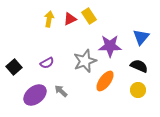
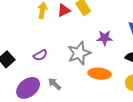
purple star: (110, 46) -> (105, 38), size x0.7
orange ellipse: (105, 81) -> (100, 74), turned 60

